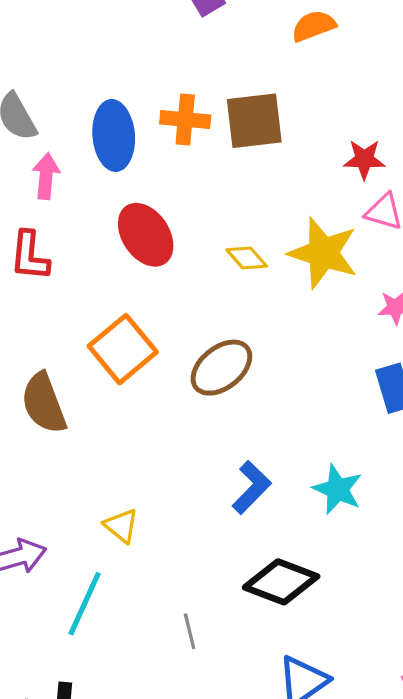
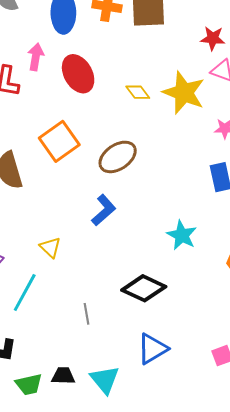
pink arrow: (46, 176) -> (36, 57), moved
blue L-shape: (252, 487) -> (104, 210), moved

